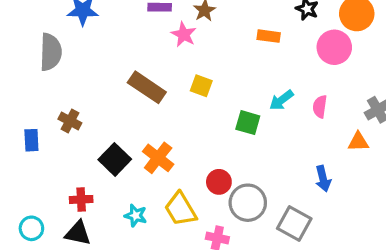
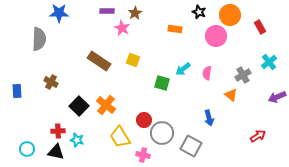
blue rectangle: (31, 140) -> (17, 91), moved
orange triangle: (358, 142) -> (231, 95), turned 40
cyan star: (136, 216) -> (77, 140), moved

